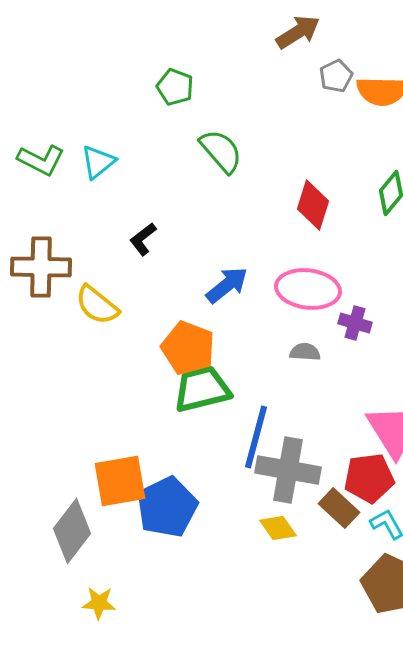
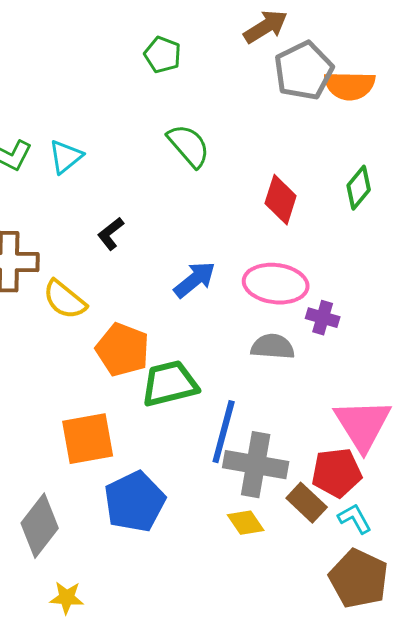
gray pentagon: (336, 76) -> (304, 71), size x1.8
green pentagon: (175, 87) -> (163, 55), moved
orange pentagon: (188, 348) -> (123, 350), moved
gray semicircle: (305, 352) -> (273, 347), size x1.4
orange square: (120, 481) -> (88, 439), moved

